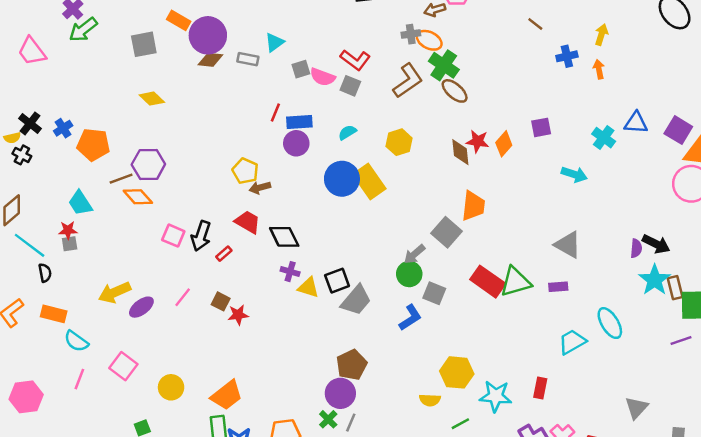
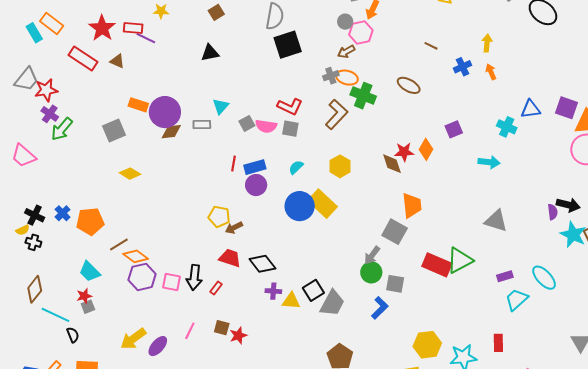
brown ellipse: (455, 91) -> (409, 85), moved
purple hexagon: (148, 164) -> (142, 277), moved
purple rectangle: (558, 287) -> (505, 276), moved

